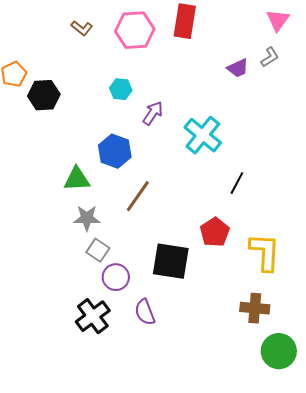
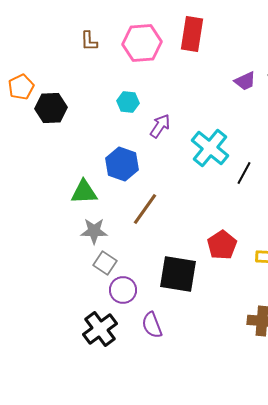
brown L-shape: (82, 28) -> (89, 41), turned 50
black line: (237, 183) -> (244, 173), moved

